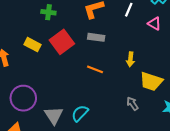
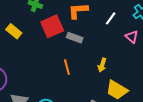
red square: (62, 42) -> (52, 26), moved
orange line: (95, 69) -> (67, 67), turned 42

